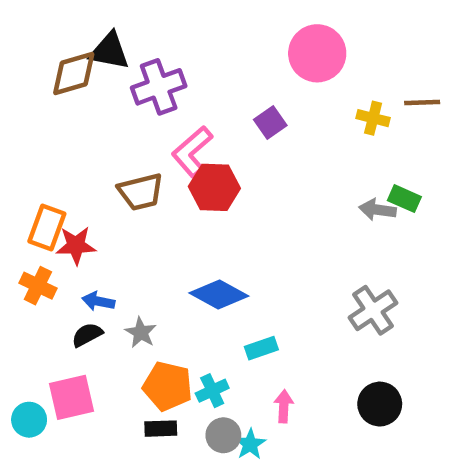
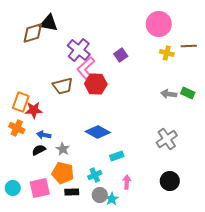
pink circle: (317, 53) -> (159, 24), moved
purple cross: (159, 87) -> (79, 50), moved, turned -30
green rectangle: (404, 199) -> (188, 93), moved
orange pentagon: (168, 386) -> (63, 173), moved
pink square: (71, 397) -> (40, 188), moved

